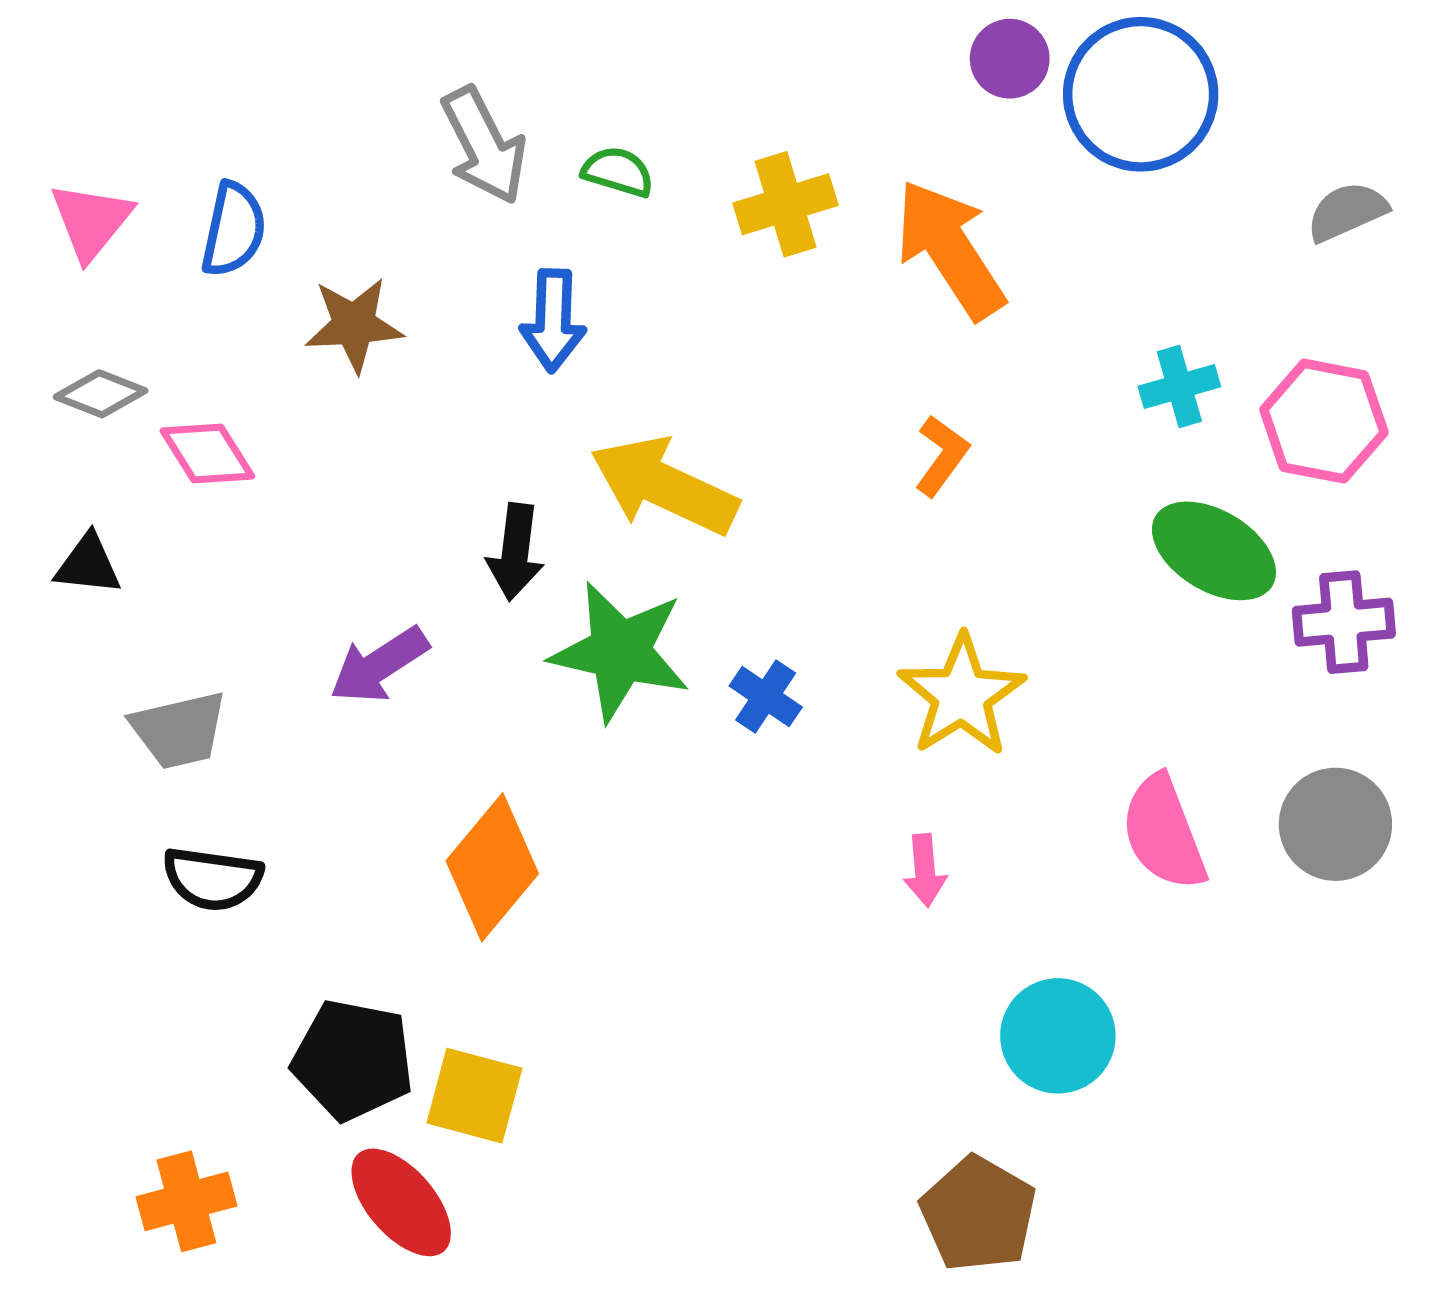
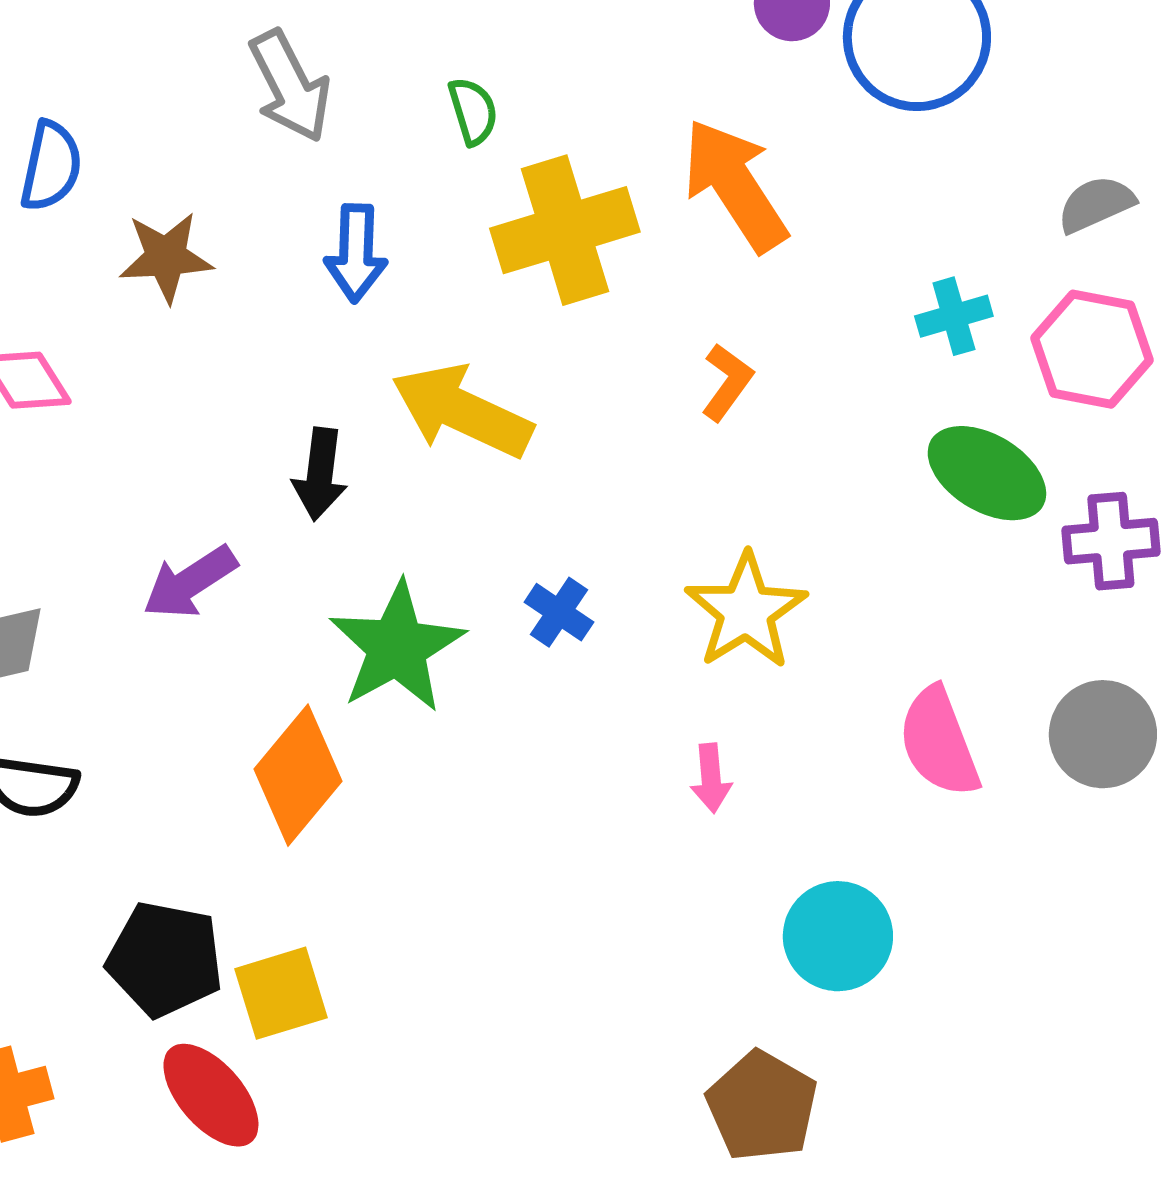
green semicircle: (618, 172) -> (473, 111), moved, turned 56
yellow cross: (786, 204) -> (565, 230), moved, size x1.5
gray semicircle: (1347, 212) -> (1096, 204), moved
green star: (620, 651) -> (397, 647), moved, turned 30
yellow square: (474, 1096) -> (281, 993), turned -32

